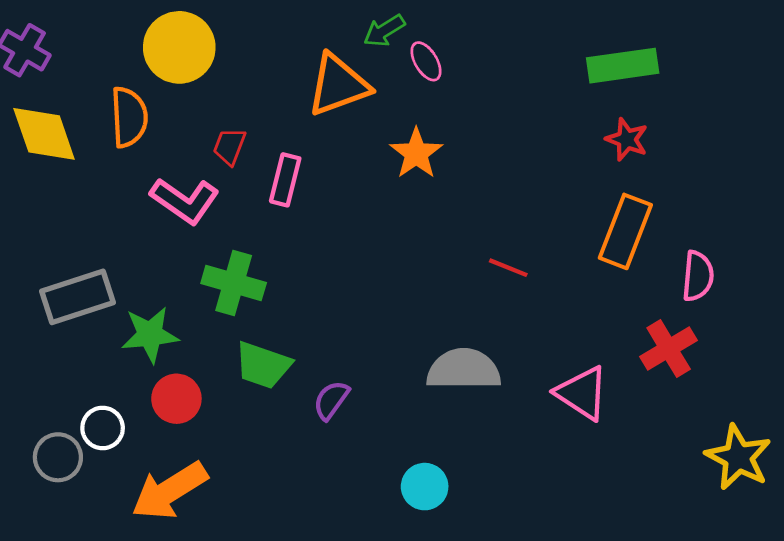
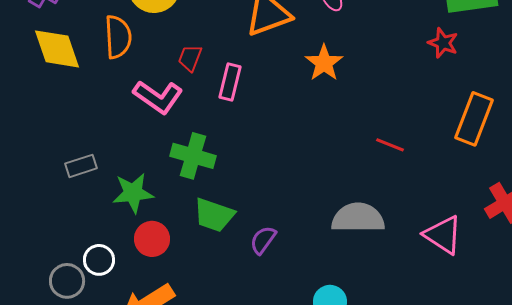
red star: (627, 139) -> (443, 43), moved
gray rectangle: (77, 297) -> (81, 166), size x0.6

